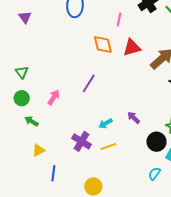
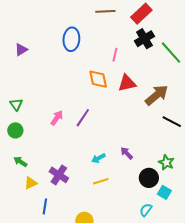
purple triangle: (25, 17) -> (21, 50), turned 32
pink arrow: (54, 97) -> (57, 118), moved
green arrow: (32, 121) -> (20, 162), moved
purple cross: (82, 141) -> (59, 175), moved

